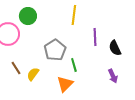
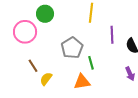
yellow semicircle: (33, 74) -> (46, 79), moved
orange triangle: (65, 84) -> (82, 82), turned 36

